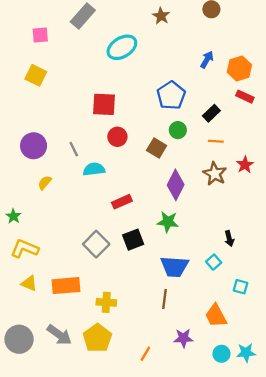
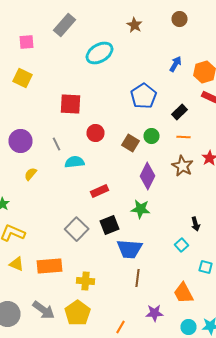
red square: (104, 104) -> (70, 104), moved
green circle: (178, 130) -> (152, 136), moved
blue trapezoid: (174, 267) -> (130, 249), moved

